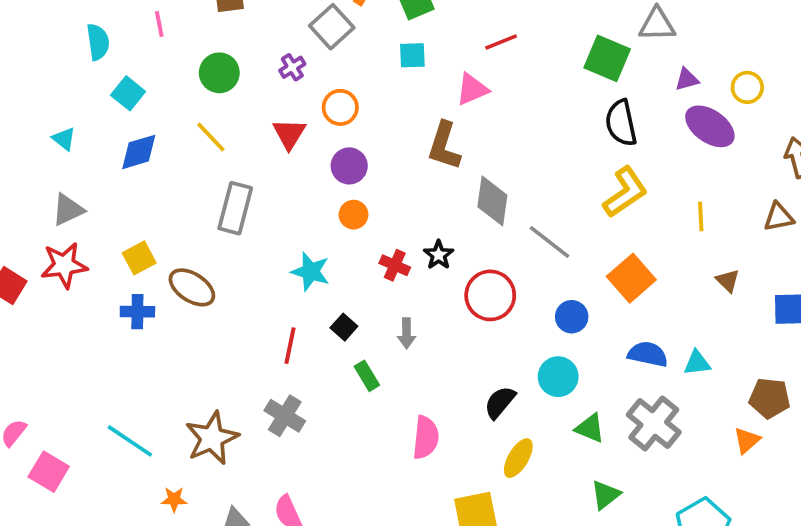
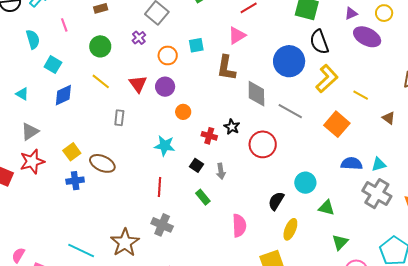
cyan square: (412, 55) -> (196, 45), moved
red triangle: (289, 134) -> (138, 84), moved
purple circle: (349, 166) -> (165, 87), moved
gray rectangle: (235, 208) -> (119, 118), size x0.6
yellow line: (701, 216) -> (361, 95), moved, turned -49
blue circle: (572, 317) -> (289, 61), moved, size x1.8
black square: (344, 327) -> (197, 165), moved
gray cross: (654, 424) -> (377, 194), moved

